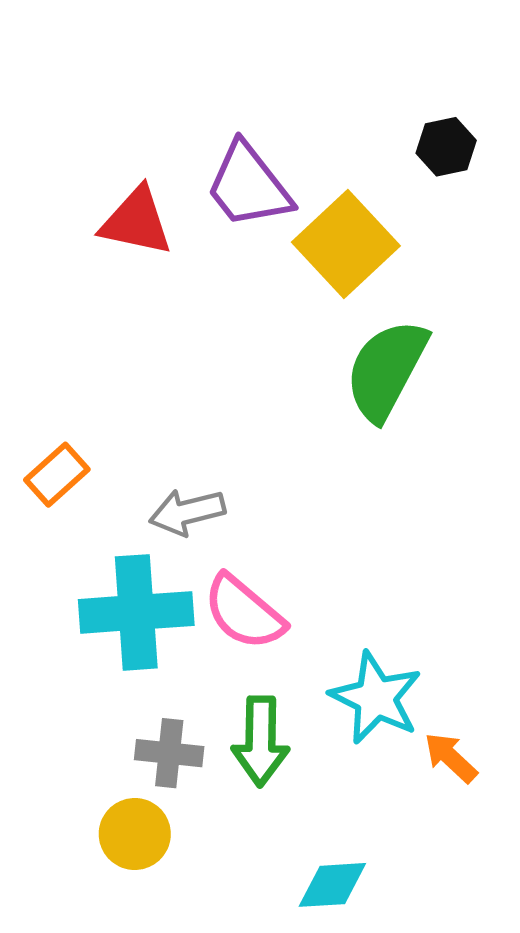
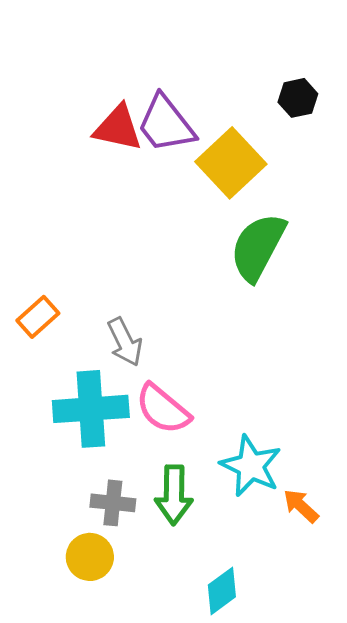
red triangle: (136, 222) -> (118, 128), moved
gray arrow: (187, 512) -> (125, 342), turned -102
cyan diamond: (332, 885) -> (222, 591), turned -33

